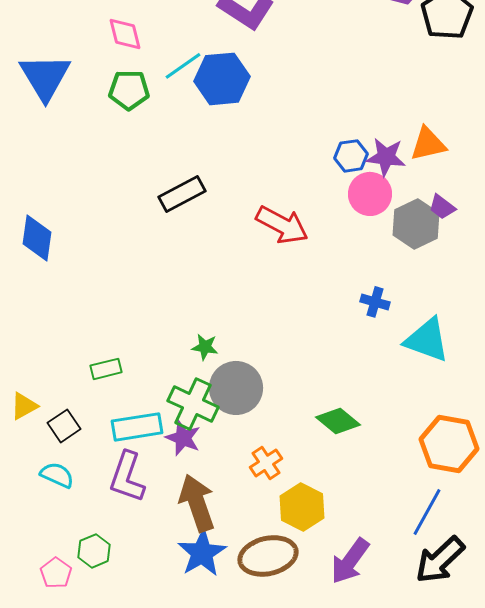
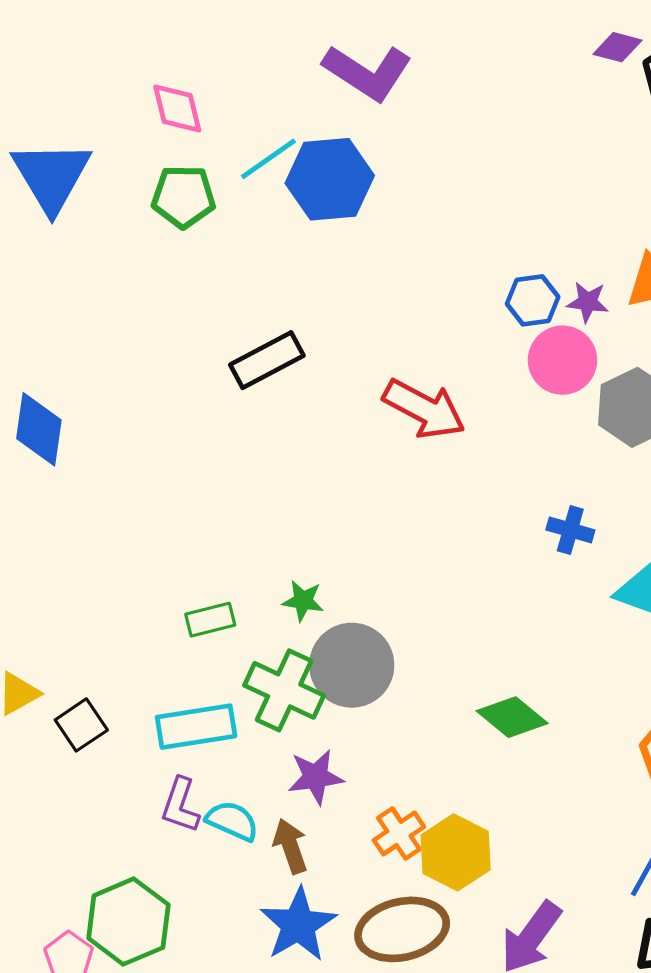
purple star: (386, 157) -> (588, 302), size x0.7
green rectangle: (106, 369) -> (210, 620), moved
purple star: (183, 438) -> (316, 777), moved, turned -30
orange cross: (266, 463) -> (399, 833), moved
cyan semicircle: (57, 475) -> (232, 821), moved
purple L-shape: (127, 477) -> (180, 805), size x0.7
brown arrow: (197, 503) -> (290, 846), size x0.6
green hexagon: (94, 551) -> (128, 922), size x1.6

